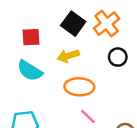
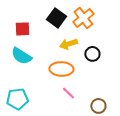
yellow arrow: (68, 56) -> (68, 44), moved
black circle: (118, 57) -> (92, 54), moved

